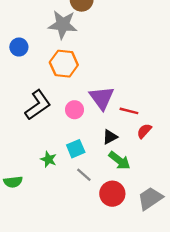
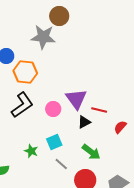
orange hexagon: (64, 64) -> (25, 72), moved
red semicircle: (144, 131) -> (120, 127), moved
black triangle: (110, 137) -> (84, 122), moved

